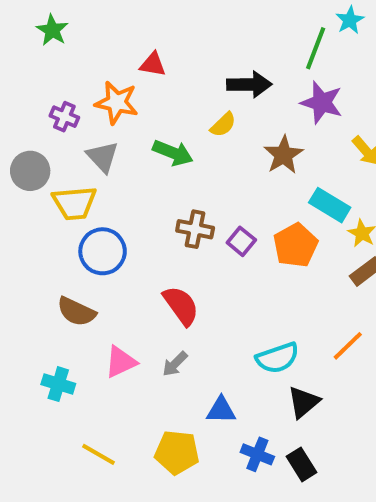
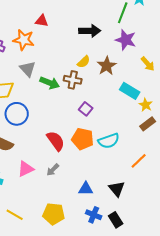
yellow semicircle: (223, 125) -> (84, 62), moved
green arrow: (173, 153) -> (50, 83), moved
gray triangle: (103, 157) -> (28, 69), moved
brown cross: (195, 229) -> (73, 80), moved
orange pentagon: (296, 245) -> (83, 139), moved, turned -30
cyan semicircle: (277, 358) -> (109, 141), moved
black triangle: (304, 402) -> (117, 189), turned -30
blue triangle: (221, 410) -> (86, 189), moved

